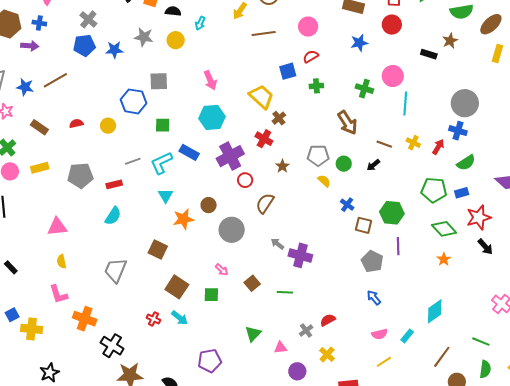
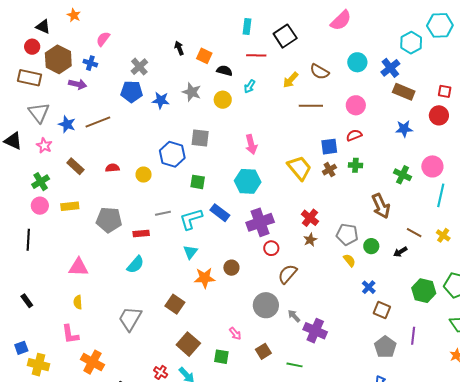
brown cross: (279, 118) -> (329, 170), moved
red cross: (264, 139) -> (310, 218), moved
green hexagon: (392, 213) -> (424, 291), moved
gray circle: (232, 230) -> (266, 305), moved

